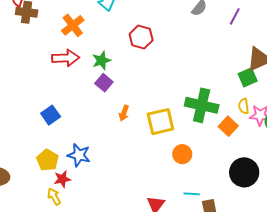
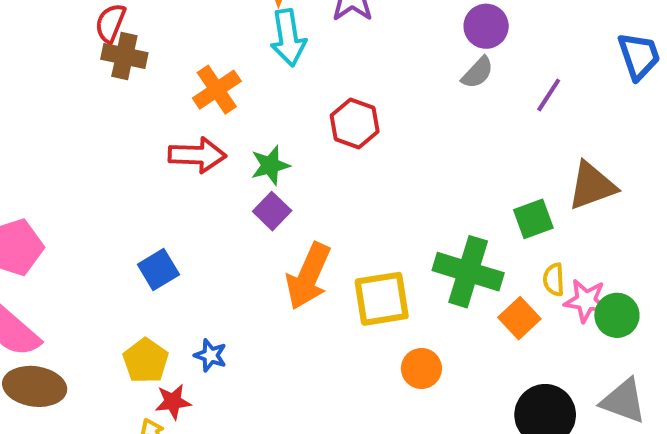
green square: (248, 77) -> (533, 219), moved
orange arrow: (124, 113) -> (308, 276), size x2.0
blue star: (79, 155) -> (210, 355), size x0.7

